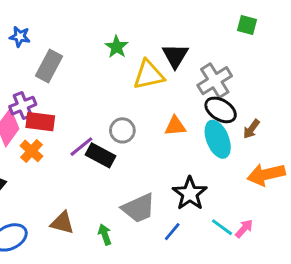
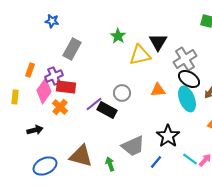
blue star: (20, 37) -> (52, 21), moved
brown triangle: (62, 223) -> (81, 156), size x1.4

